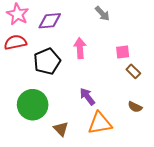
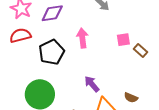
brown rectangle: (133, 71) -> (140, 50), moved
brown semicircle: (135, 107) -> (131, 98), moved

